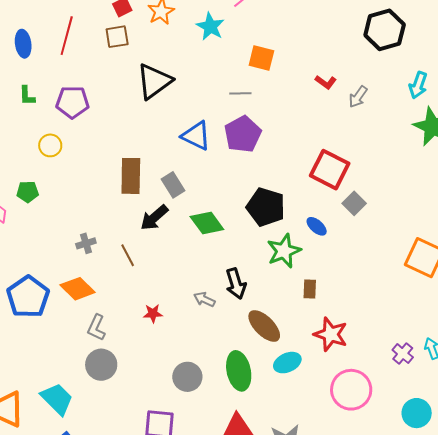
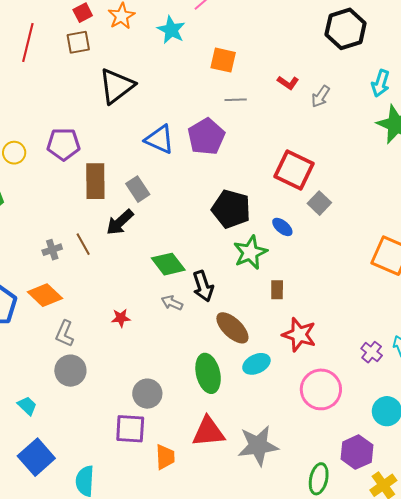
gray line: (240, 93) -> (236, 100), moved
purple pentagon: (72, 102) -> (63, 144), moved
green diamond: (207, 223) -> (168, 264), moved
brown line: (128, 255) -> (83, 244), moved
gray circle: (187, 377) -> (147, 394), moved
cyan trapezoid: (57, 399) -> (27, 406), size x0.6

